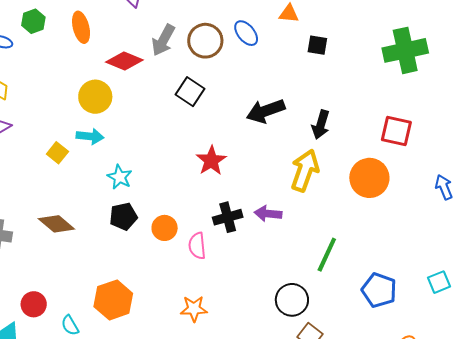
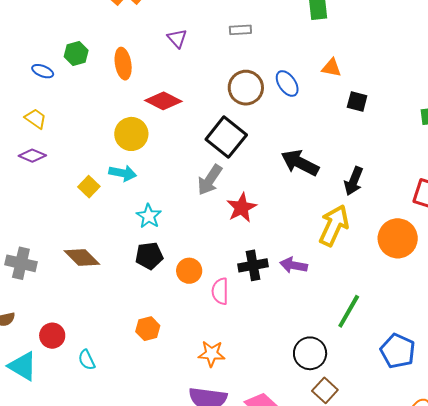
gray arrow: (163, 40) -> (210, 180), moved
black square: (190, 92) -> (226, 137), size x1.4
black arrow: (266, 111) -> (300, 163), turned 42
orange hexagon: (113, 300) -> (148, 329), moved, size x0.6

